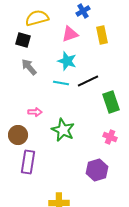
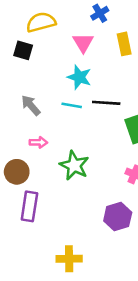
pink triangle: (70, 34) -> (83, 43), turned -42
gray arrow: (29, 67) -> (31, 105), moved
black line: (88, 81) -> (106, 103), turned 30

